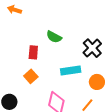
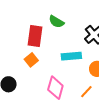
red rectangle: (33, 52) -> (35, 36), size x1.5

